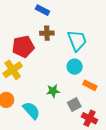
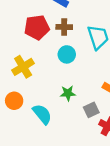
red pentagon: (23, 47) -> (37, 27), moved
cyan circle: (75, 67) -> (67, 54), moved

